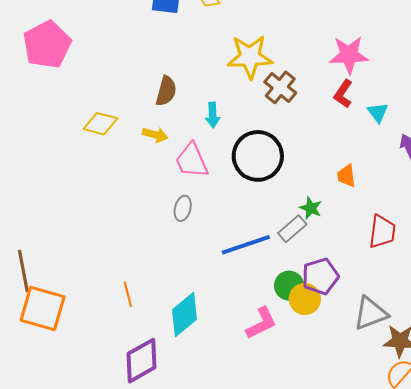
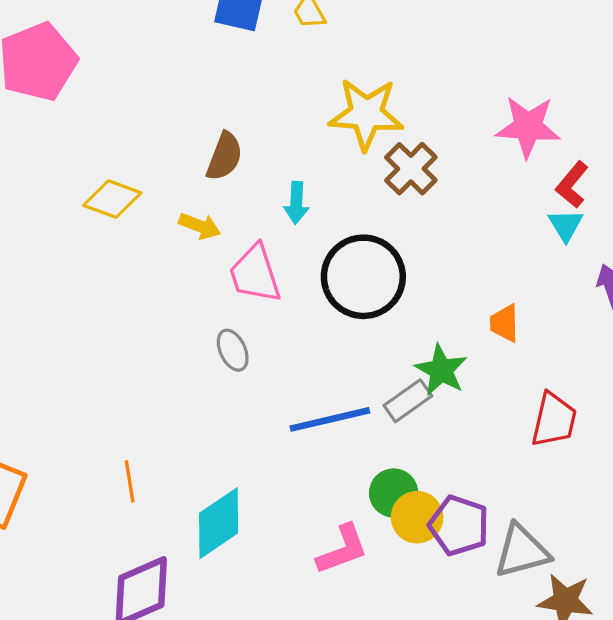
red L-shape: (343, 94) -> (572, 185), moved
gray ellipse: (183, 208) -> (233, 350), turned -45
green star: (311, 208) -> (441, 370), size x1.4
purple pentagon: (320, 276) -> (459, 525), moved, turned 30

